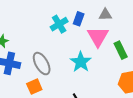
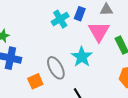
gray ellipse: (42, 64) -> (56, 68), moved

